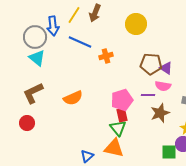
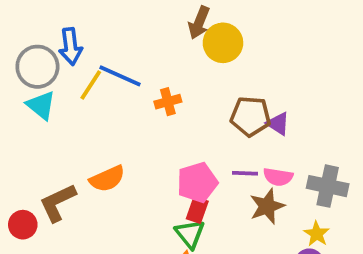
brown arrow: (95, 13) -> (199, 23), moved
yellow line: (74, 15) -> (91, 85), moved
pink semicircle: (163, 86) -> (278, 177), moved
brown L-shape: (33, 93) -> (58, 203), moved
red rectangle: (122, 115) -> (197, 210), turned 32

